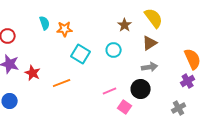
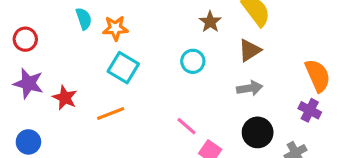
cyan square: (81, 54) -> (123, 68), moved
purple cross: (188, 81) -> (310, 110), turned -32
black circle: (141, 89) -> (258, 132), moved
pink line: (110, 91) -> (186, 126), turned 64

